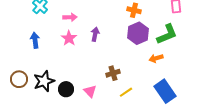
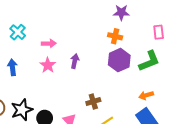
orange arrow: (156, 58) -> (146, 95), moved

